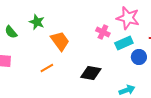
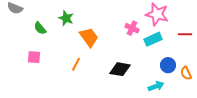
blue circle: (139, 57) -> (168, 65), moved
orange line: (47, 68) -> (76, 64), turned -32

